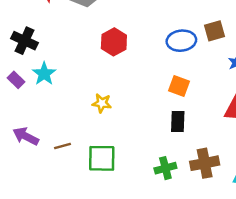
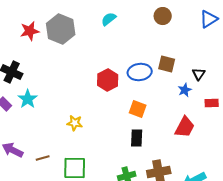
brown square: (214, 31) -> (167, 64), turned 30
red hexagon: (114, 42) -> (108, 80), moved

